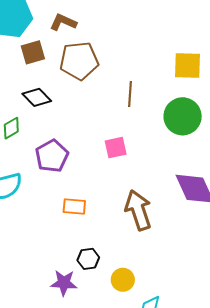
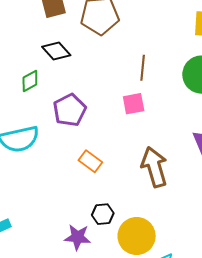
brown line: (130, 94) -> (143, 68), moved
orange rectangle: (74, 206) -> (90, 161), turned 30
yellow circle: (123, 280) -> (137, 236), size x1.6

